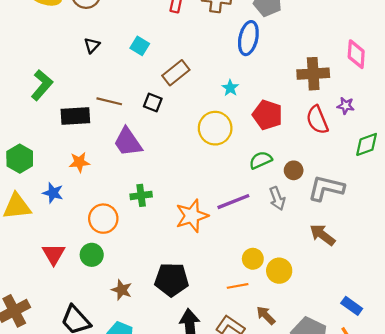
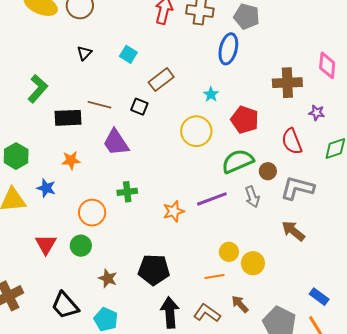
red semicircle: (317, 120) -> (292, 141), moved
green semicircle: (261, 160) -> (238, 161), size x1.5
orange star: (192, 216) -> (174, 211), size x0.7

